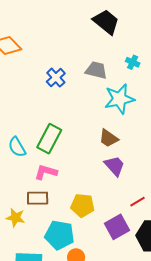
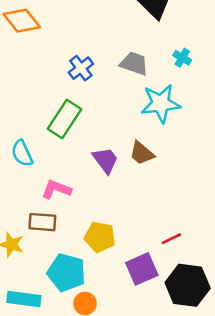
green rectangle: (49, 139) -> (65, 119), moved
purple trapezoid: (115, 166) -> (105, 160), moved

